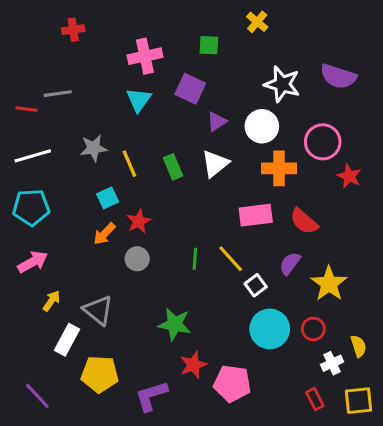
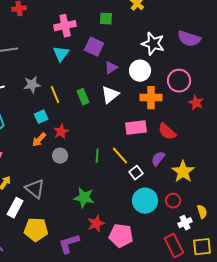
red rectangle: (315, 399) -> (174, 246), size x1.6

